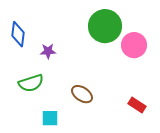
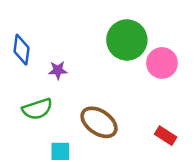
brown ellipse: (82, 94) -> (99, 122), size x1.4

